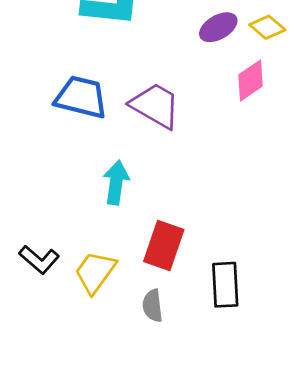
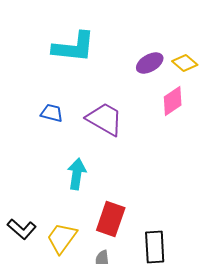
blue trapezoid: (81, 97) -> (52, 113), size x0.6

